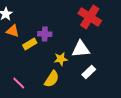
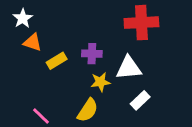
red cross: (90, 17) -> (141, 23), turned -35
purple cross: (45, 34) -> (92, 54), moved

